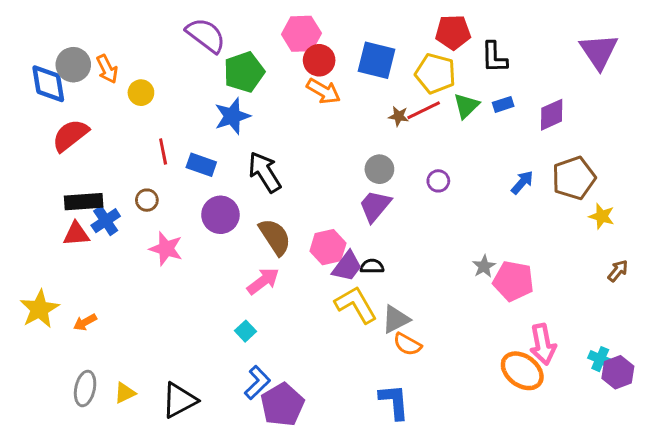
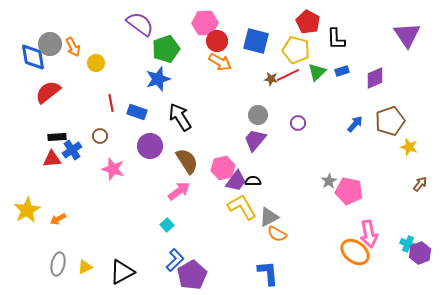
red pentagon: (453, 32) -> (308, 22), turned 30
black rectangle: (84, 202) -> (57, 137), size x0.7

